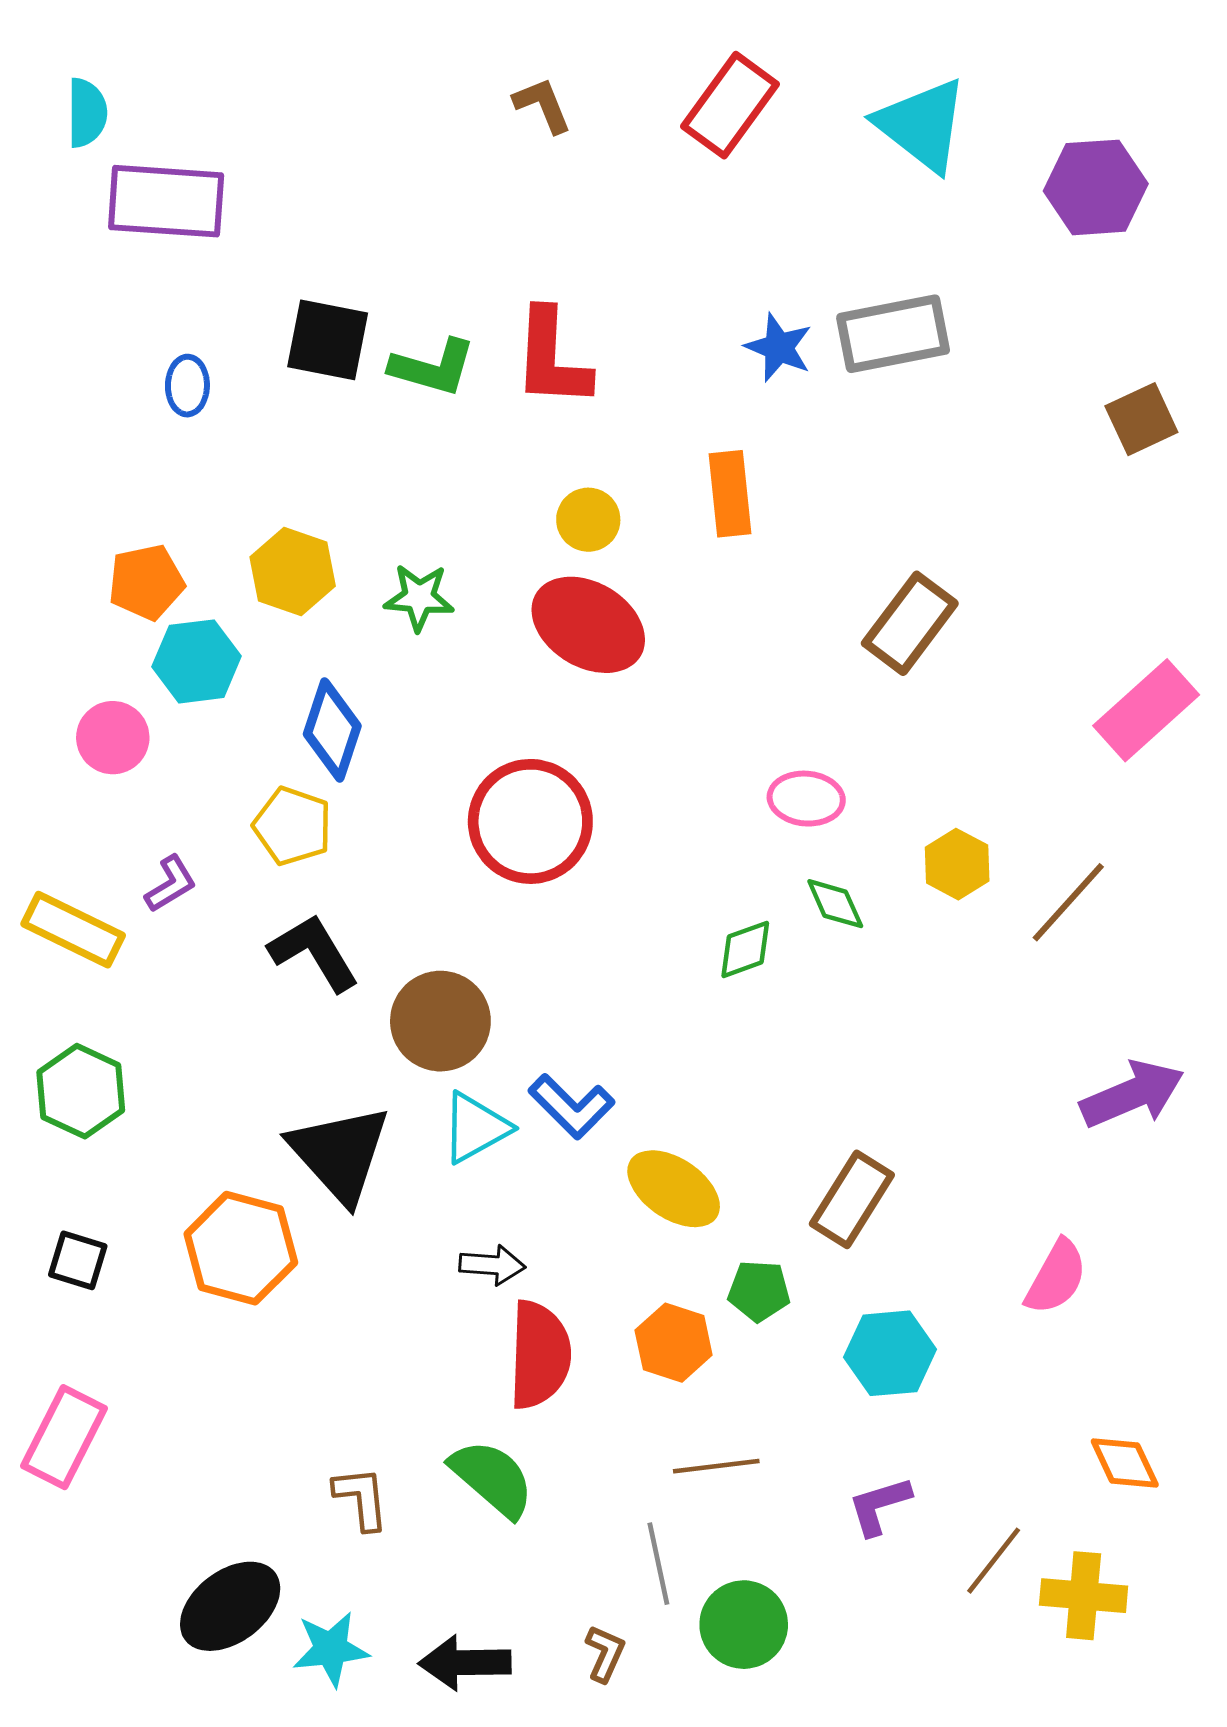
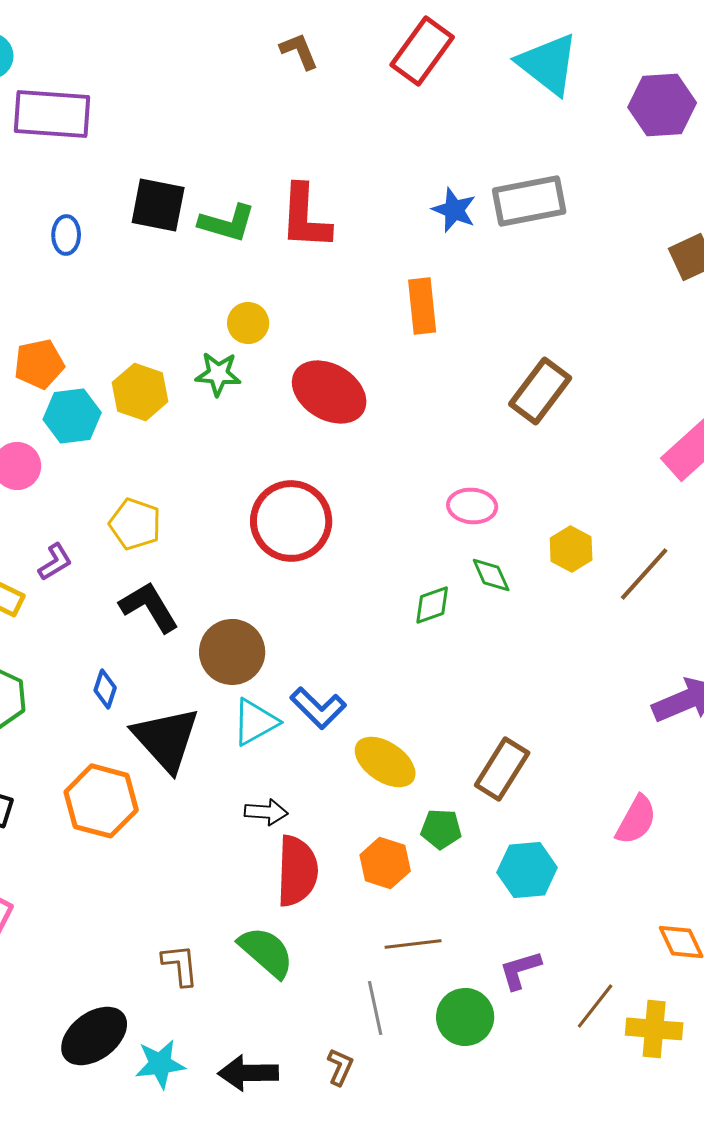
yellow circle: (588, 520) -> (248, 323), moved
yellow hexagon: (293, 572) -> (140, 392), moved
blue diamond: (332, 730) -> (105, 689), moved, size x0.6
green circle: (744, 1625) -> (465, 1017), moved

